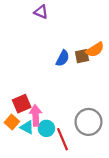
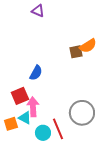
blue semicircle: (63, 58) -> (36, 73), moved
orange square: (12, 122) -> (11, 124), moved, turned 32
cyan circle: (46, 128) -> (43, 133), moved

